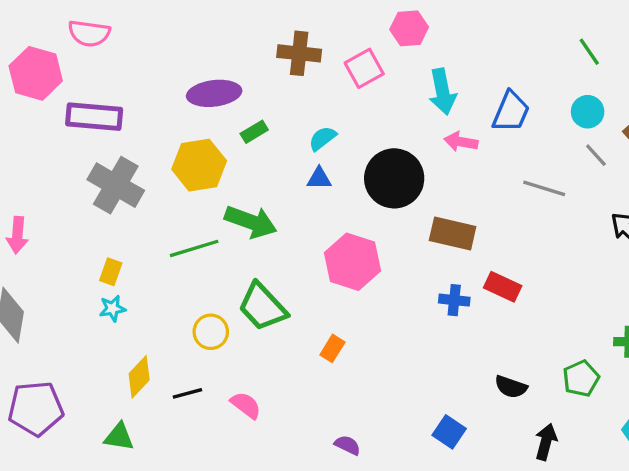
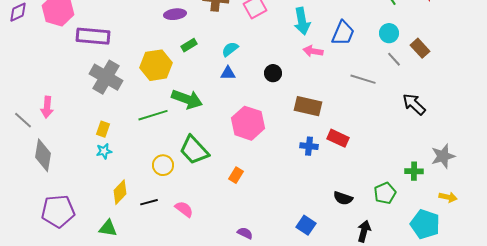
purple ellipse: (214, 93) -> (175, 14), moved, size x0.7
black circle: (394, 178) -> (273, 73), size x0.5

